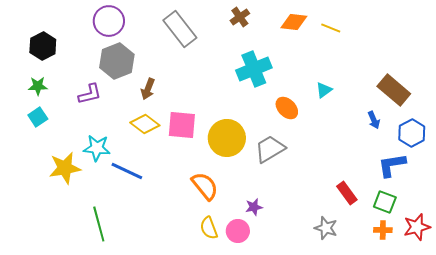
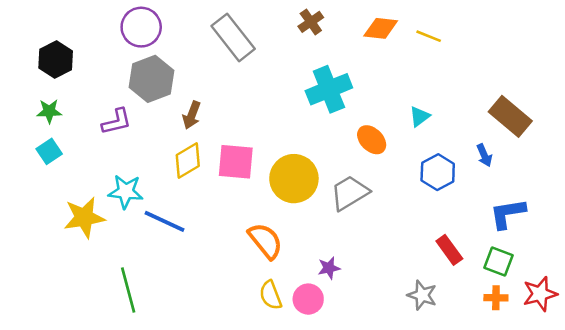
yellow diamond: (145, 124) -> (188, 160), turned -68
blue hexagon: (412, 133) -> (438, 172), moved

